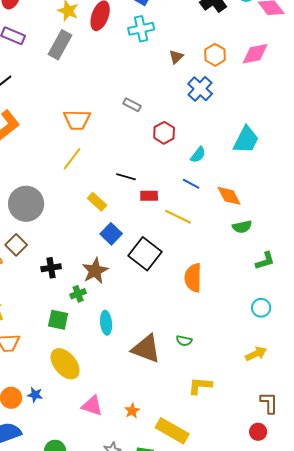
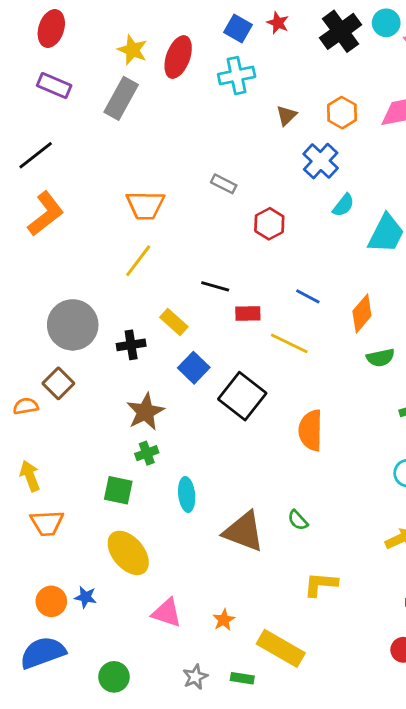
cyan semicircle: (198, 155) -> (343, 205), moved
orange diamond: (229, 196) -> (362, 314), turned 68
black cross: (51, 268) -> (131, 345), moved
brown star: (95, 271) -> (145, 412), moved
green semicircle: (184, 341) -> (298, 520), turned 35

